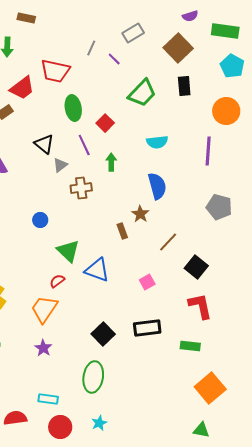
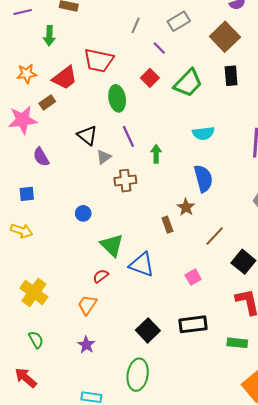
gray line: (91, 48) -> (136, 25), moved
red square: (105, 123) -> (150, 78), moved
orange trapezoid: (44, 309) -> (87, 305), size x0.7

